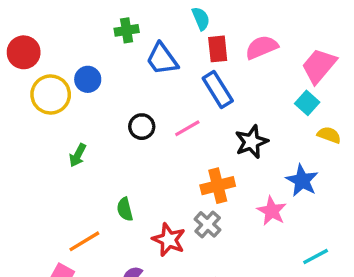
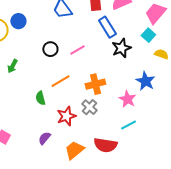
blue rectangle: (218, 89) -> (107, 27), moved
black star: (251, 142) -> (121, 48), moved
red star: (169, 240) -> (66, 116), turned 30
orange line: (84, 241) -> (60, 81), moved
cyan line: (316, 257) -> (128, 125), moved

